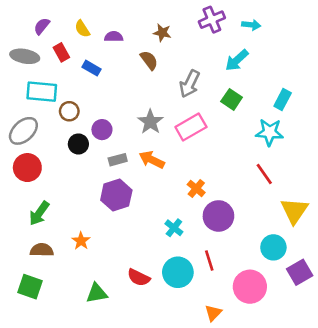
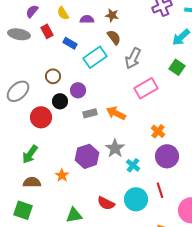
brown star: (162, 33) -> (112, 15), moved
gray arrow: (190, 84) -> (133, 58), moved
cyan rectangle: (42, 92) -> (95, 57), moved, turned -40
gray star: (150, 122) -> (115, 148), moved
red circle: (27, 168) -> (41, 117), moved
orange cross: (196, 188) -> (158, 131), moved
purple hexagon: (116, 195) -> (87, 156), moved

